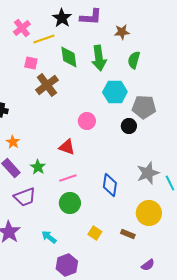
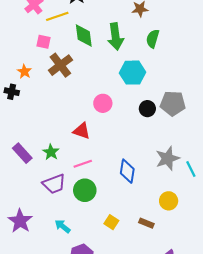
gray pentagon: (144, 107) -> (173, 103), moved
orange star: (13, 142) -> (24, 72), moved
purple trapezoid: (25, 197) -> (54, 184), moved
yellow circle: (149, 213) -> (169, 201), size x0.7

